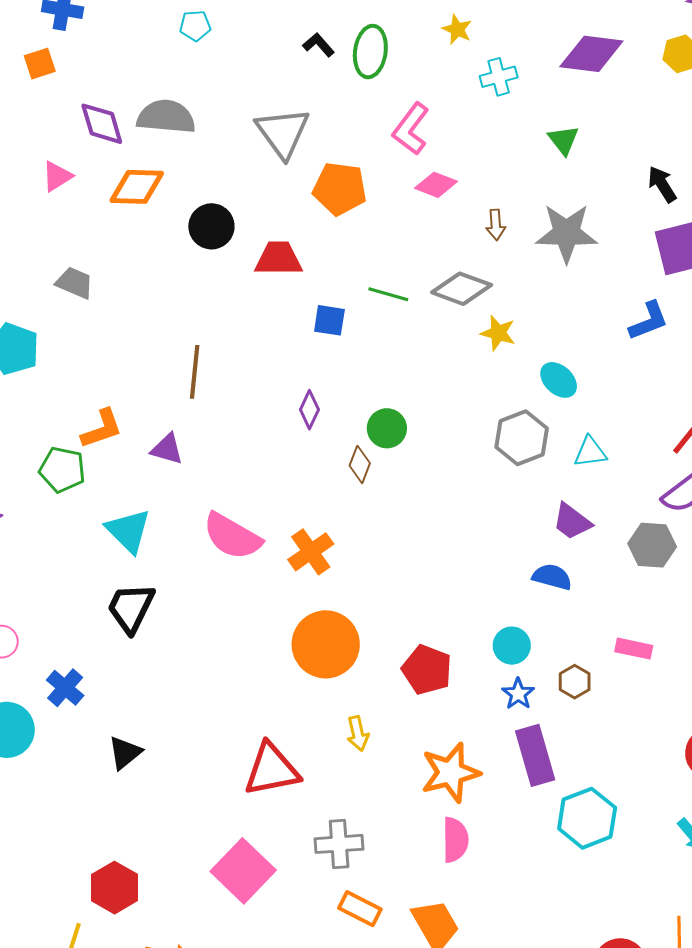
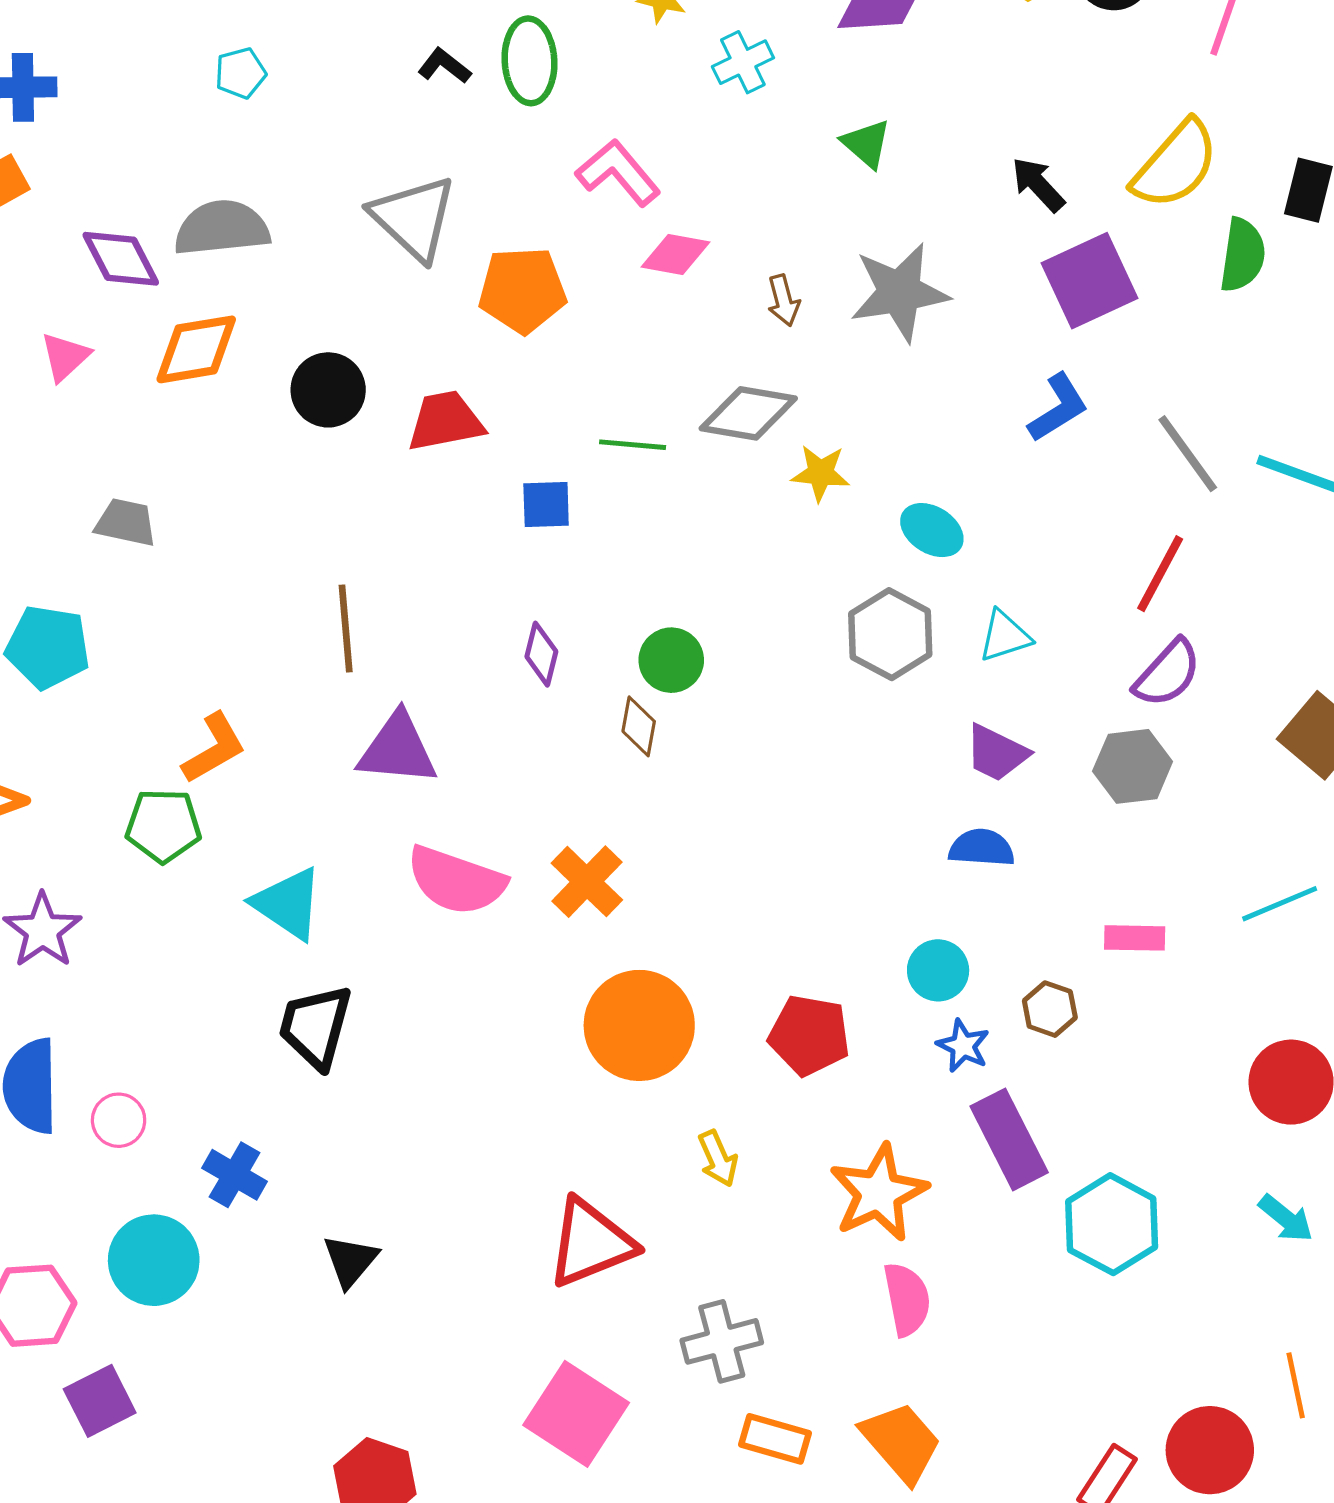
pink L-shape: (411, 129) -> (618, 173), turned 114
purple triangle: (167, 449) -> (398, 749), moved, size x1.5

